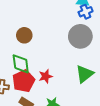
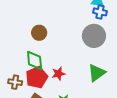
blue cross: (86, 12) -> (100, 12), turned 32

